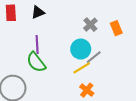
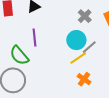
green semicircle: (36, 62) -> (19, 55), moved

